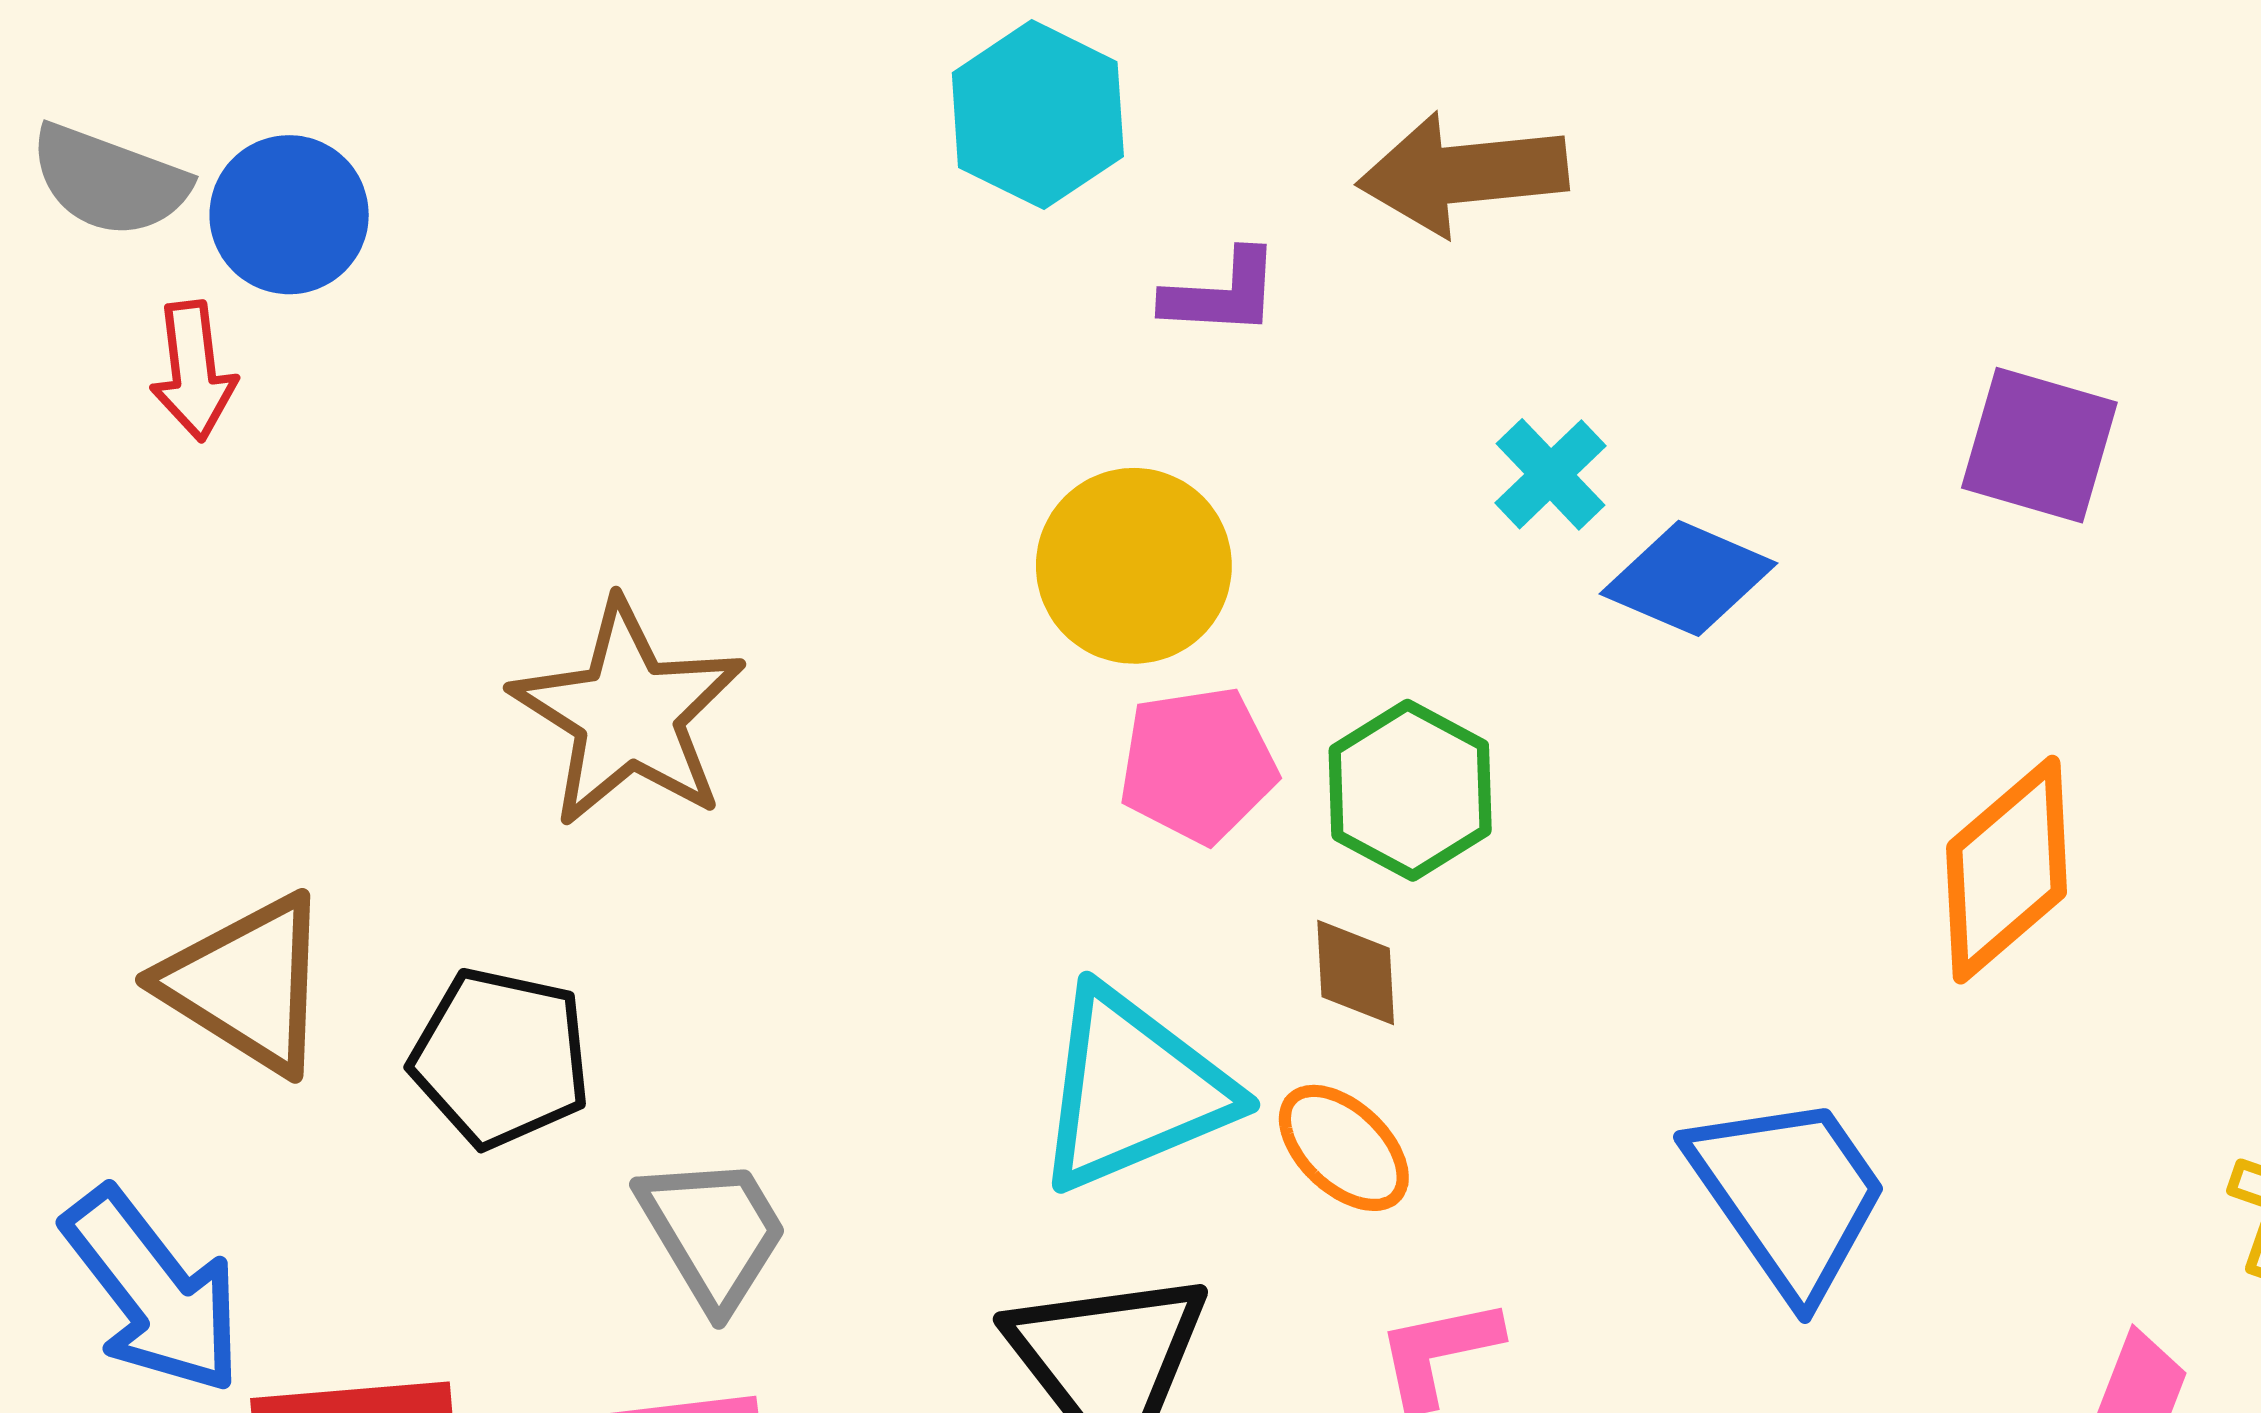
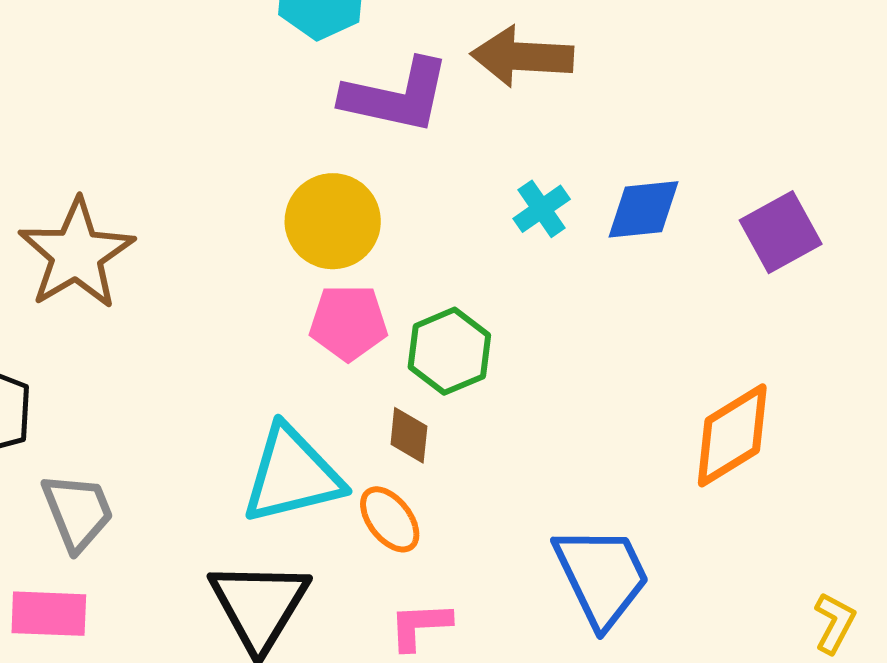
purple L-shape: (1222, 293) -> (396, 96), size x1.8
purple square: (2039, 445) -> (781, 232), turned 36
blue diamond: (1689, 578) -> (644, 209), moved, turned -38

